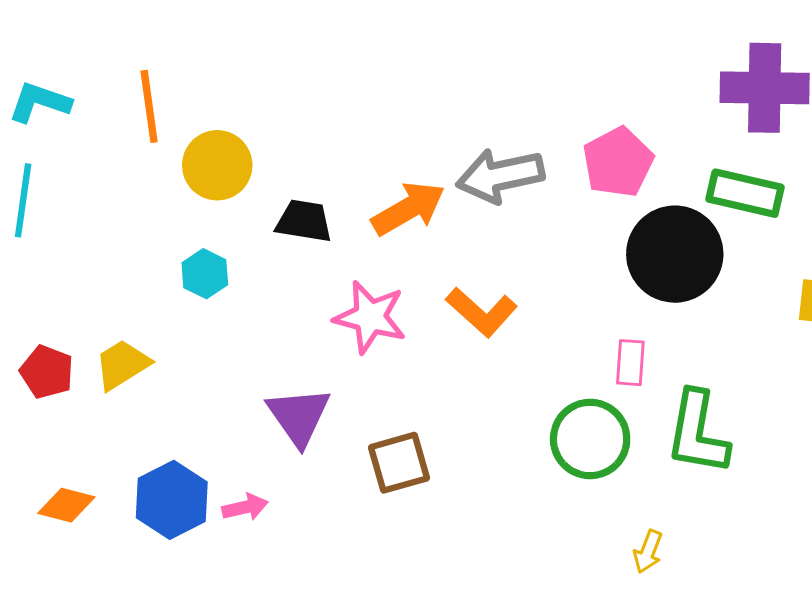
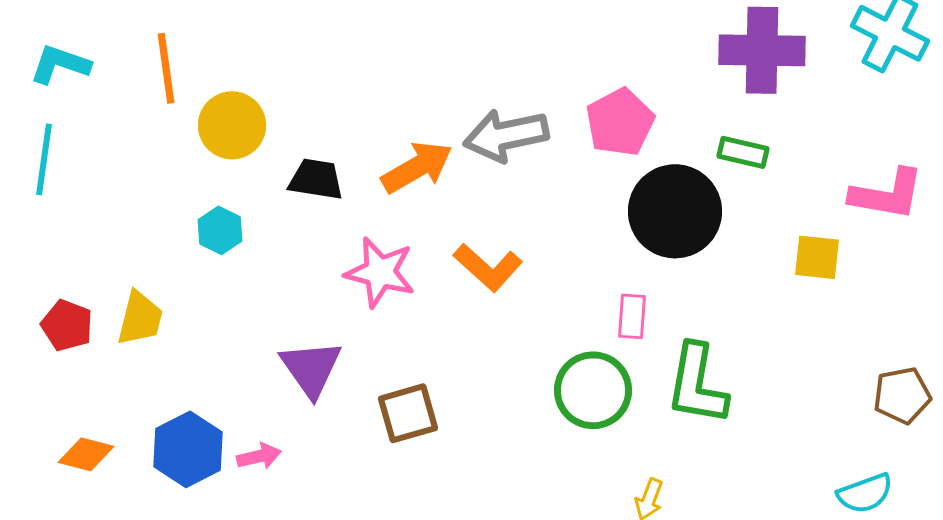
green rectangle: (745, 193) -> (743, 152), size x0.7
yellow trapezoid: (122, 365) -> (140, 318), turned 136

